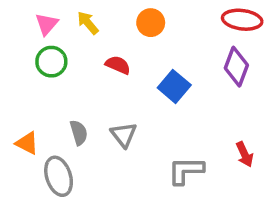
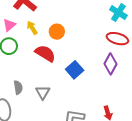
orange circle: (151, 23) -> (57, 32), moved
red semicircle: (118, 65) -> (45, 53), size x1.5

